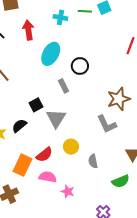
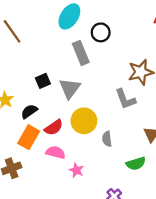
gray rectangle: (63, 86) -> (81, 53), size x1.5
black square: (36, 105) -> (43, 81), moved
black semicircle: (19, 126) -> (29, 111), moved
yellow circle: (71, 147) -> (84, 121), size x1.5

